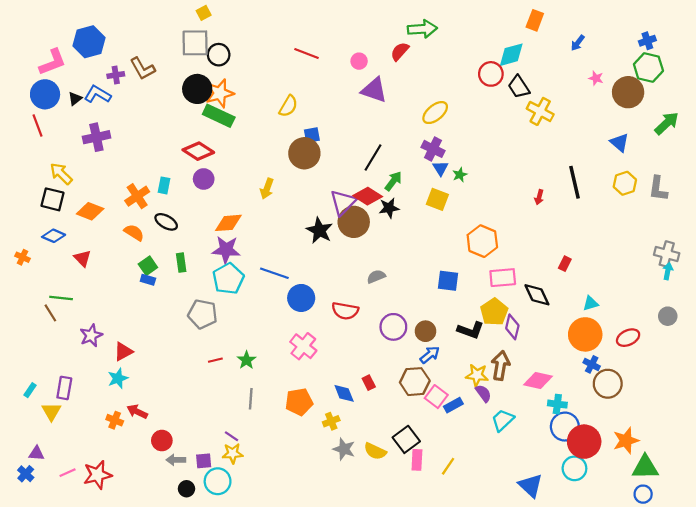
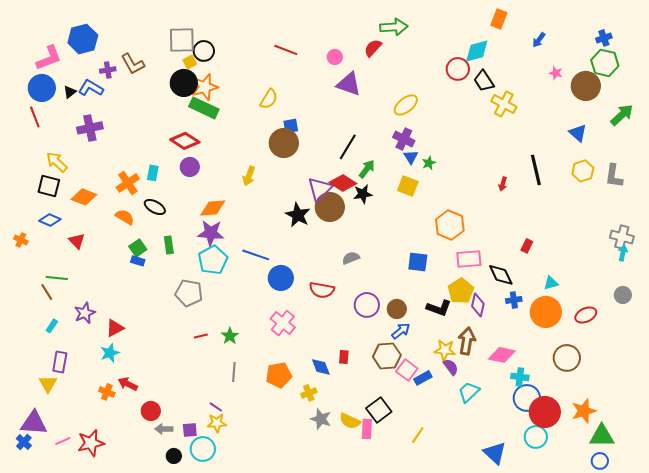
yellow square: (204, 13) -> (190, 62), moved
blue cross: (592, 364) -> (514, 300), moved, turned -35
red rectangle: (369, 383) -> (344, 357), turned 32
cyan rectangle: (30, 390) -> (52, 326), moved
purple triangle: (36, 453) -> (34, 423), size x1.8
pink rectangle: (417, 460) -> (367, 429), moved

